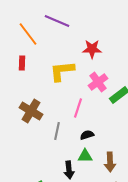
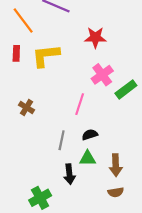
yellow L-shape: (62, 71) -> (46, 56), moved
brown cross: (31, 111) -> (26, 108), size x0.6
gray line: (57, 131) -> (62, 140), moved

